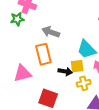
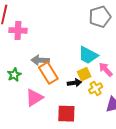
green star: (17, 19) -> (14, 75), moved
gray arrow: (51, 32) -> (40, 60), moved

